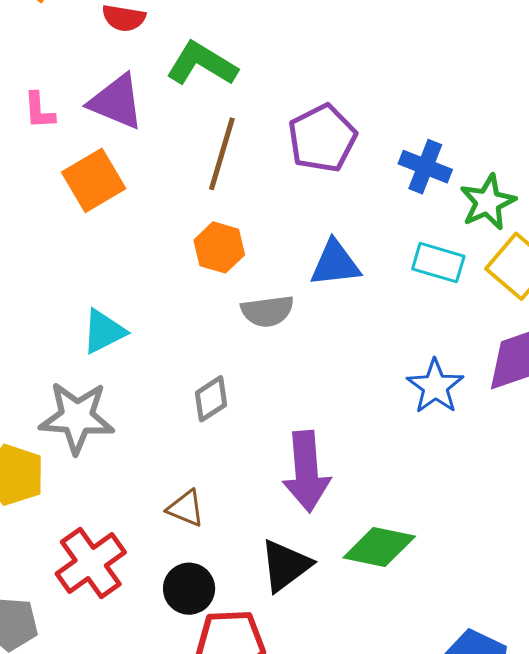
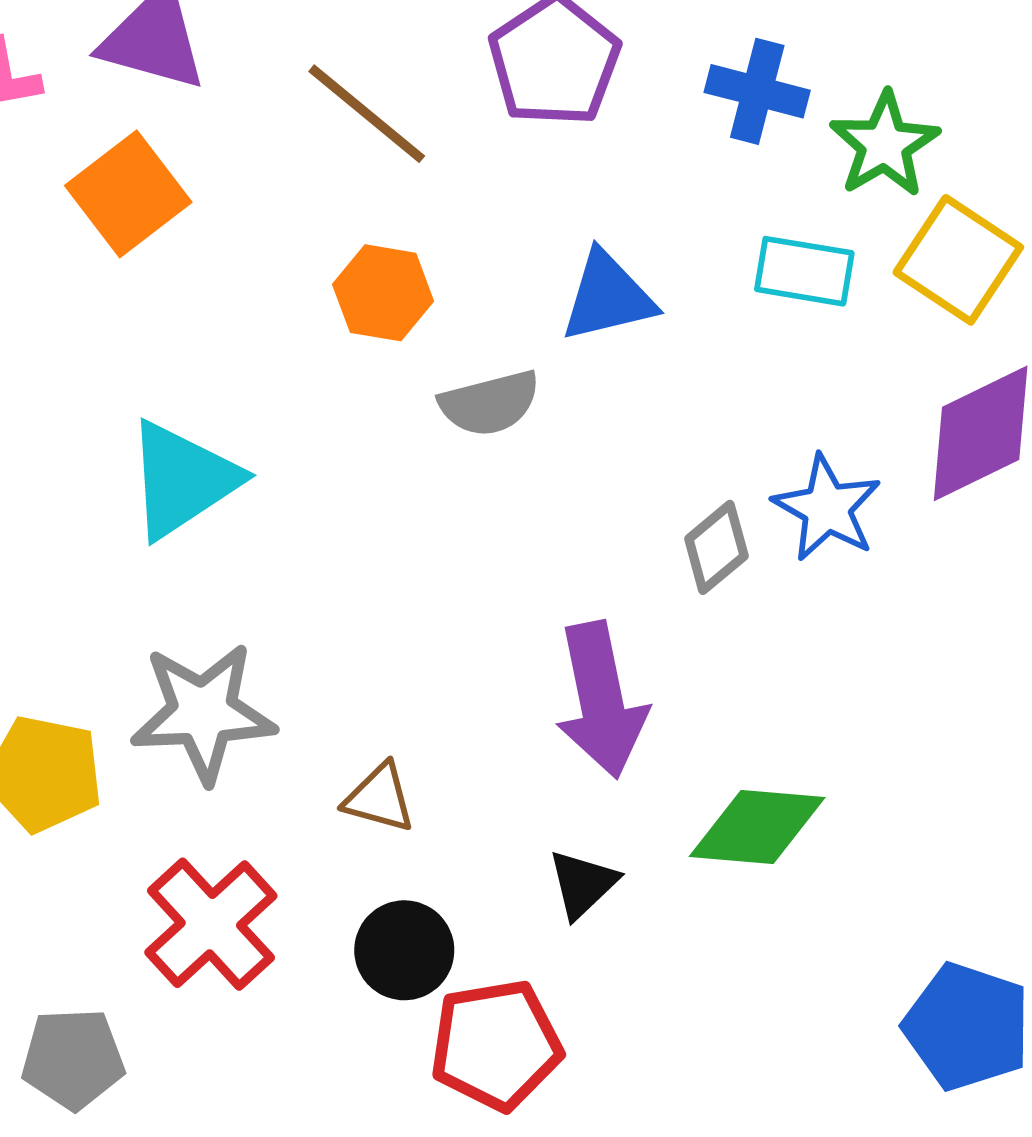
brown line: (222, 154) -> (367, 114), turned -60
cyan triangle: (104, 331) -> (182, 480), size x1.4
gray diamond: (211, 399) -> (716, 547), moved
gray star: (77, 417) -> (203, 713), moved
black triangle: (285, 565) -> (583, 884), size x0.7

